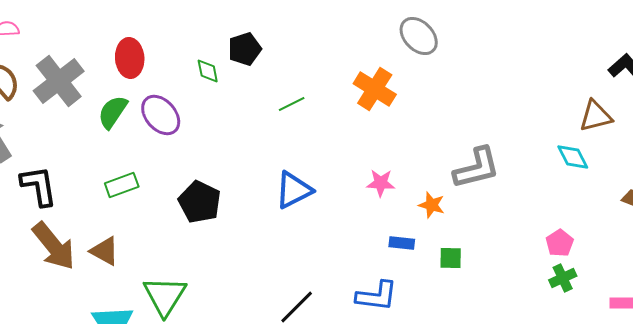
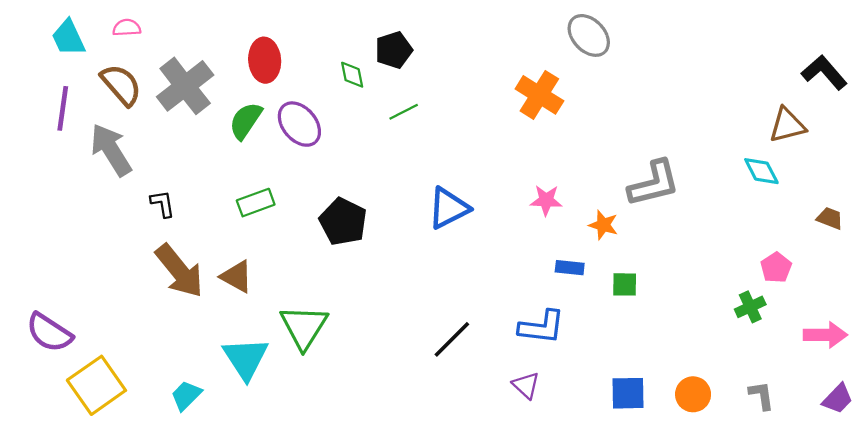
green line: (292, 104) -> (404, 112), moved
black L-shape: (39, 186) -> (163, 204), size x0.6
pink pentagon: (560, 243) -> (776, 268), moved

